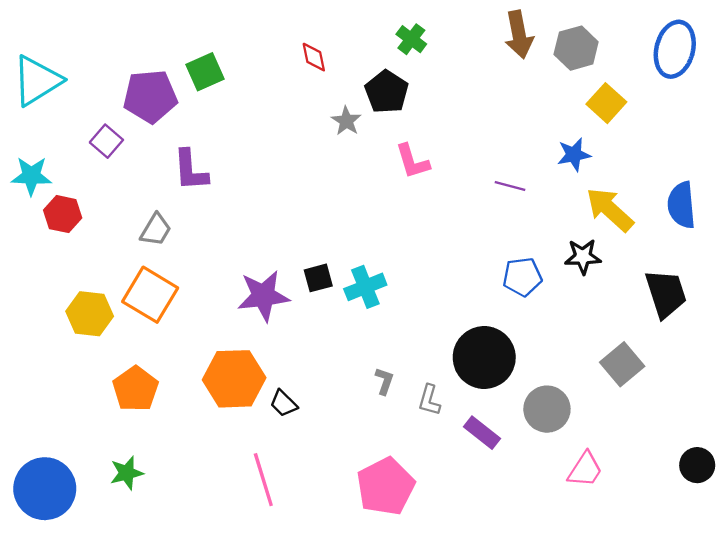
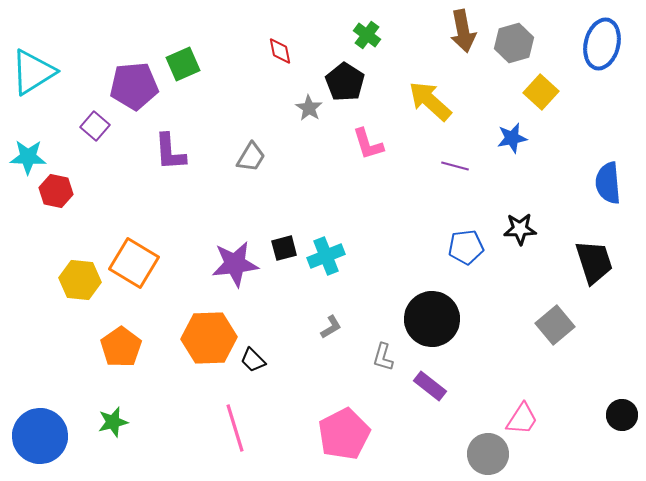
yellow arrow: (610, 210) -> (430, 101), moved
gray trapezoid: (156, 230) -> (251, 157), moved
gray L-shape: (384, 381) -> (331, 327), moved, turned 40
gray circle: (547, 409) -> (488, 454), moved

